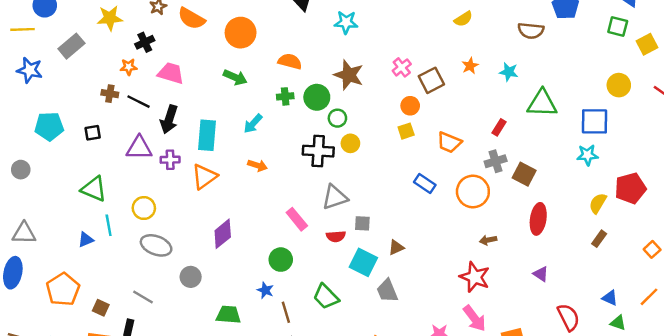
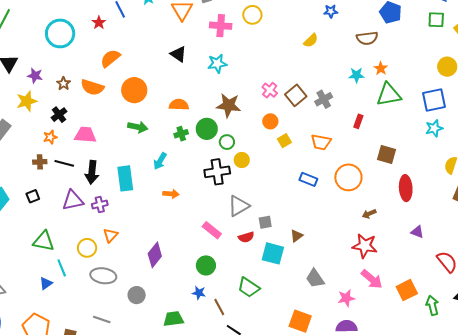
orange star: (470, 66) -> (381, 68), moved
orange circle: (410, 106) -> (270, 121), moved
gray cross: (496, 161) -> (324, 99), moved
orange triangle: (204, 177) -> (110, 235), moved, size x0.7
gray trapezoid: (387, 291) -> (315, 278), moved

